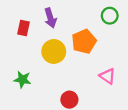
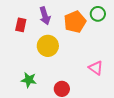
orange pentagon: (84, 41) -> (75, 22), moved
green star: (22, 79) -> (29, 80), moved

